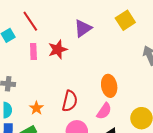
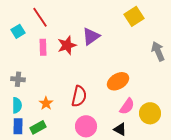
purple triangle: (83, 28) -> (91, 36), moved
orange ellipse: (109, 86) -> (118, 81), turned 70
pink semicircle: (104, 111) -> (127, 106), moved

